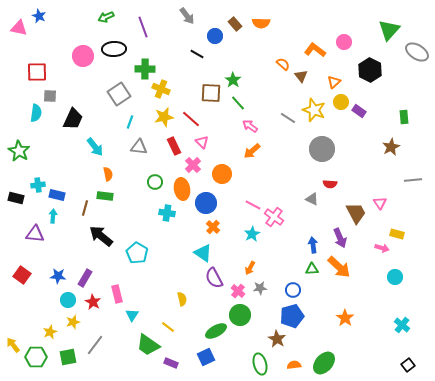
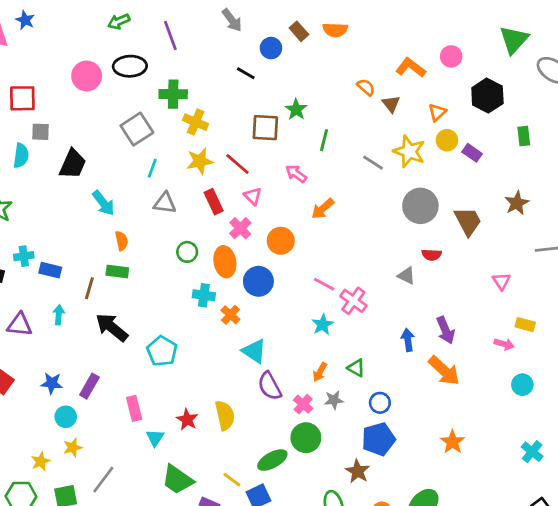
green line: (238, 103) -> (324, 140), moved, turned 56
green rectangle: (404, 117) -> (524, 136), moved
pink arrow: (250, 126) -> (296, 174), moved
brown trapezoid: (356, 213) -> (468, 221), moved
cyan arrow: (53, 216) -> (59, 315), moved
orange cross: (213, 227) -> (230, 315), moved
green triangle: (312, 269) -> (356, 368), moved, turned 32
yellow semicircle: (182, 299) -> (225, 415), size x1.5
red star: (93, 302) -> (187, 420), moved
yellow line: (168, 327) -> (232, 480), moved

